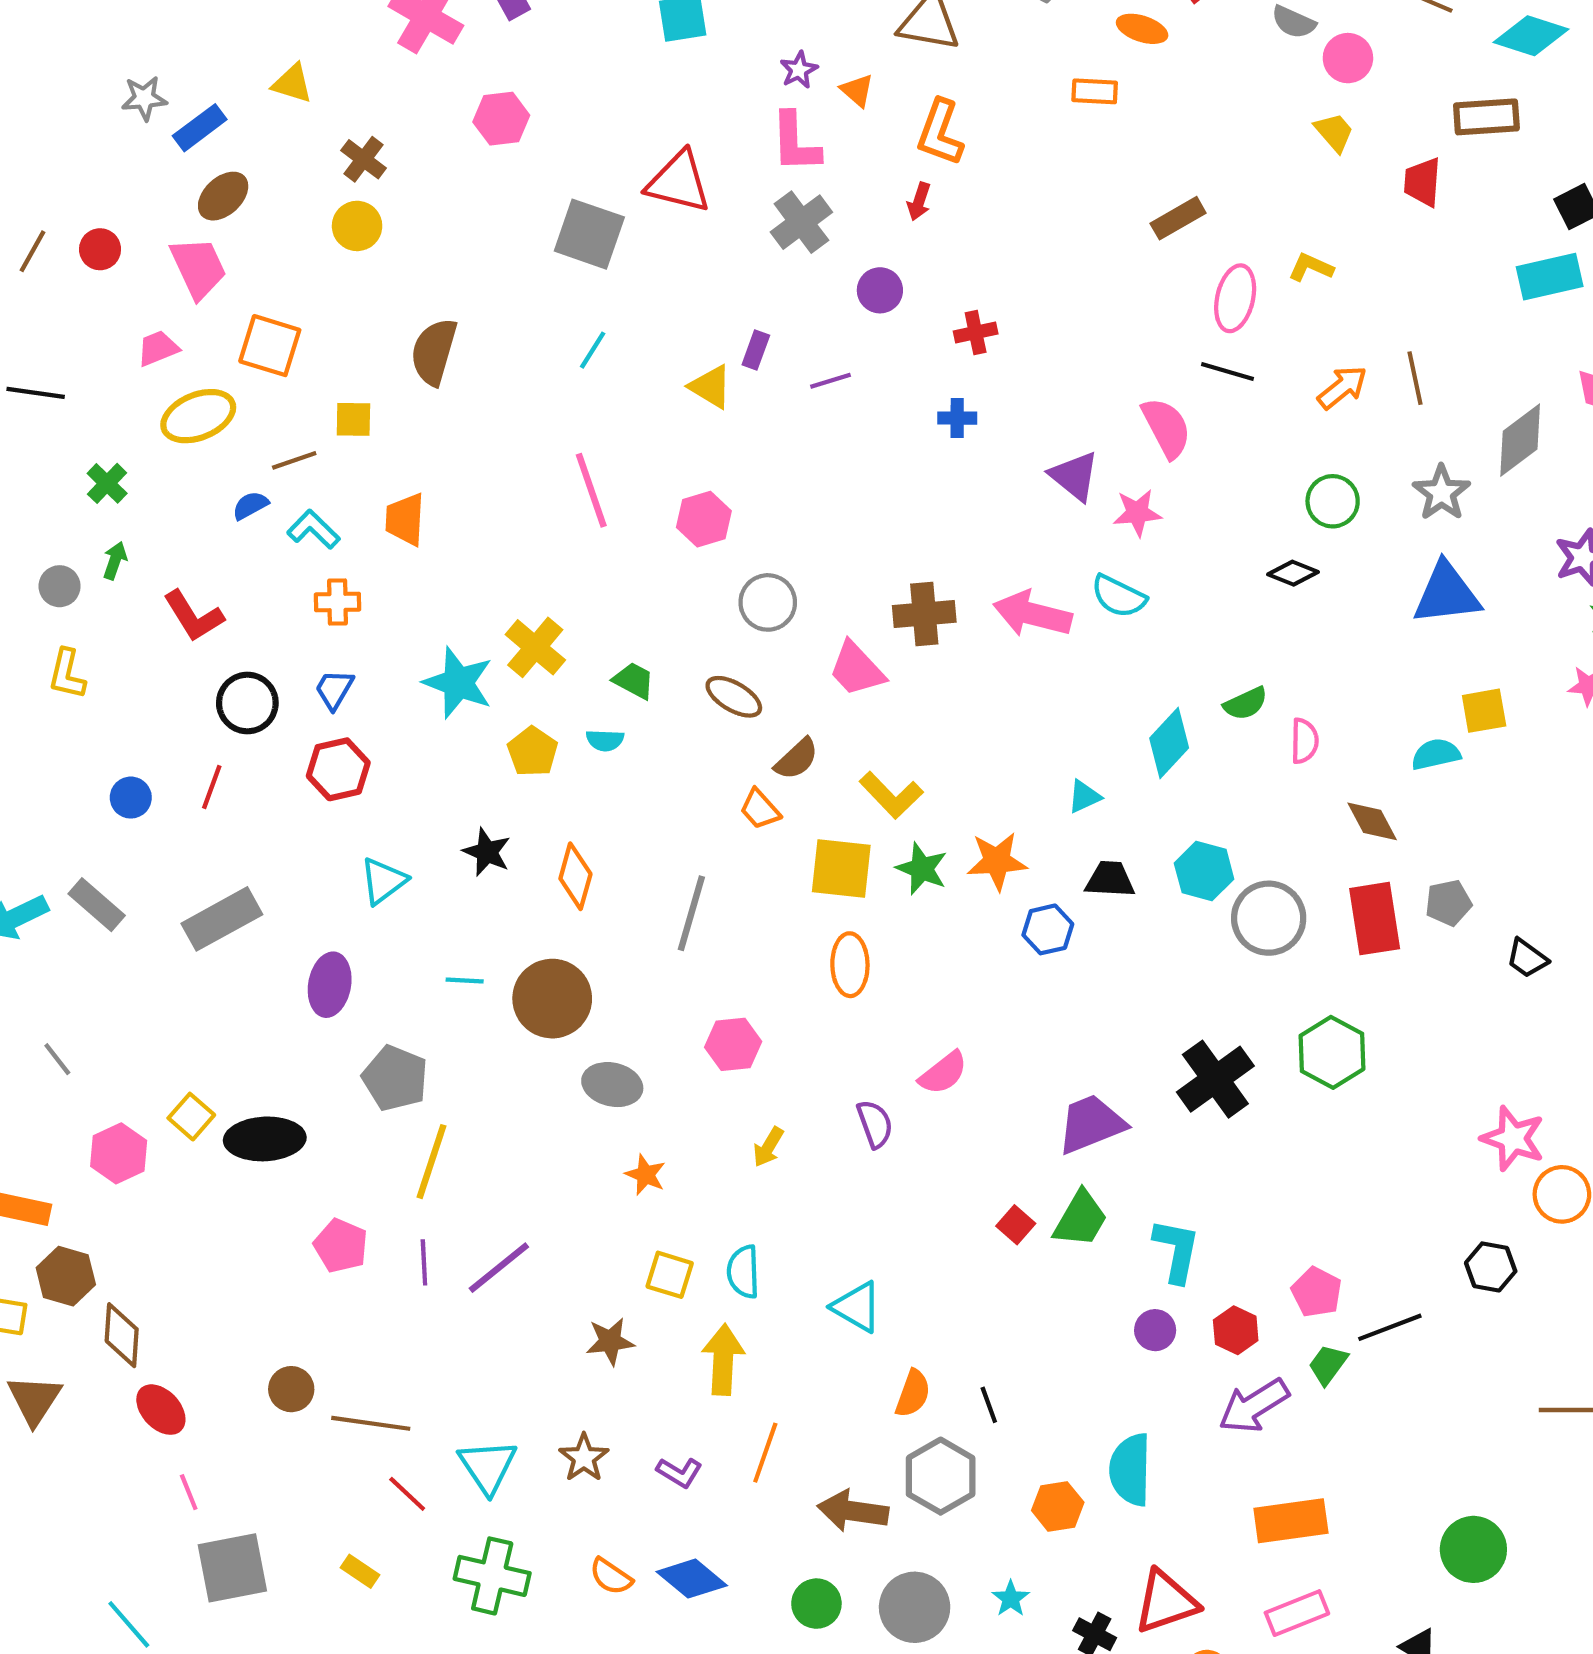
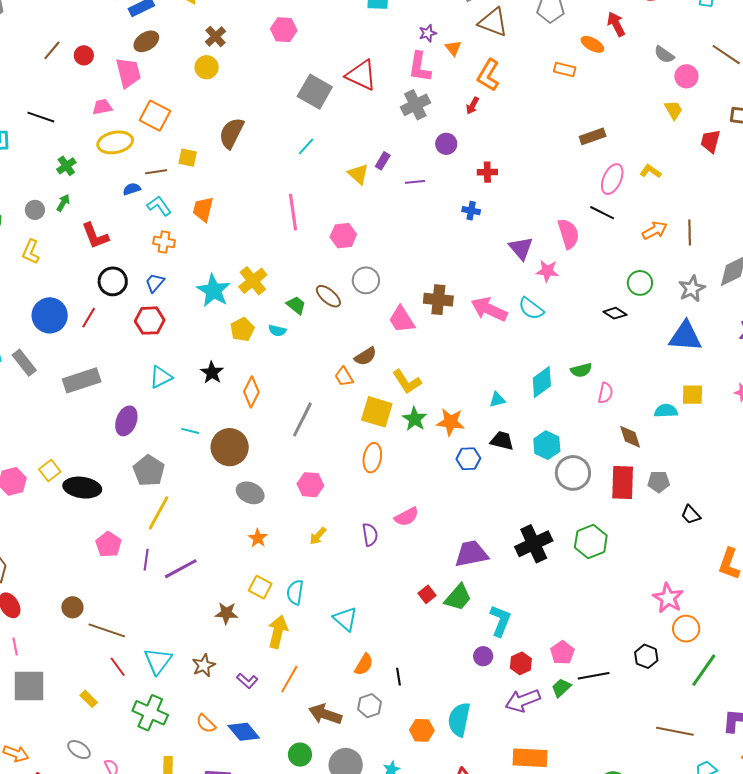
brown ellipse: (734, 697) -> (328, 296), moved
blue circle: (131, 798) -> (50, 315), size x1.8
gray hexagon: (941, 1476) -> (370, 706), size x0.7

